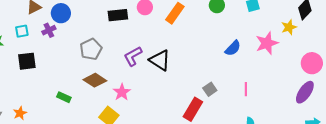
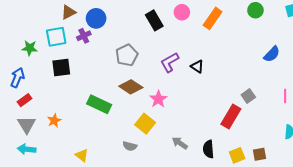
black rectangle: (118, 15) -> (154, 20), turned 66
cyan square: (22, 31) -> (56, 37), size x1.5
black triangle: (160, 60) -> (197, 66), size x0.6
green rectangle: (64, 97) -> (99, 104), size x1.6

